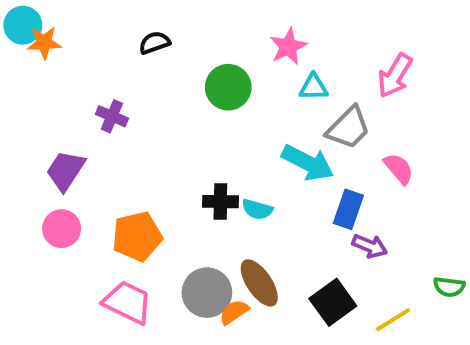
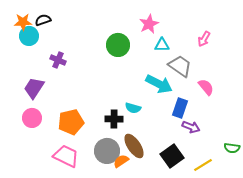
cyan circle: (23, 25) -> (29, 36), moved
black semicircle: (155, 43) -> (43, 20), moved
pink arrow: (395, 76) -> (204, 39), size x0.7
gray trapezoid: (348, 128) -> (180, 66), turned -100
black cross: (220, 202) -> (114, 119), moved

